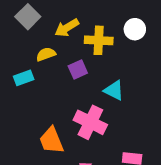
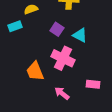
purple square: (78, 70) -> (57, 29), moved, turned -32

